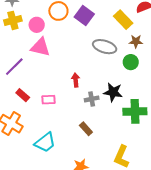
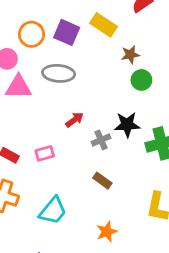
yellow rectangle: (123, 20) -> (104, 25), moved
brown star: (136, 41) -> (130, 55), moved
gray ellipse: (105, 47) -> (59, 73), moved
red arrow: (76, 80) -> (74, 120), turned 72

